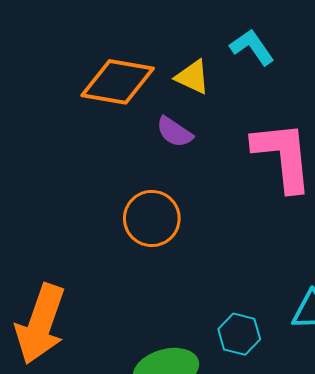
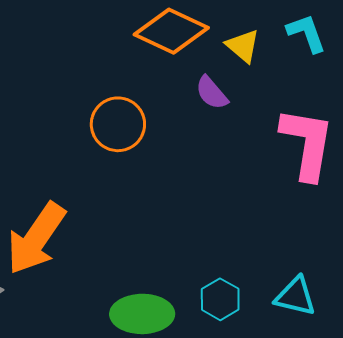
orange circle: (152, 218) -> (118, 124), moved

